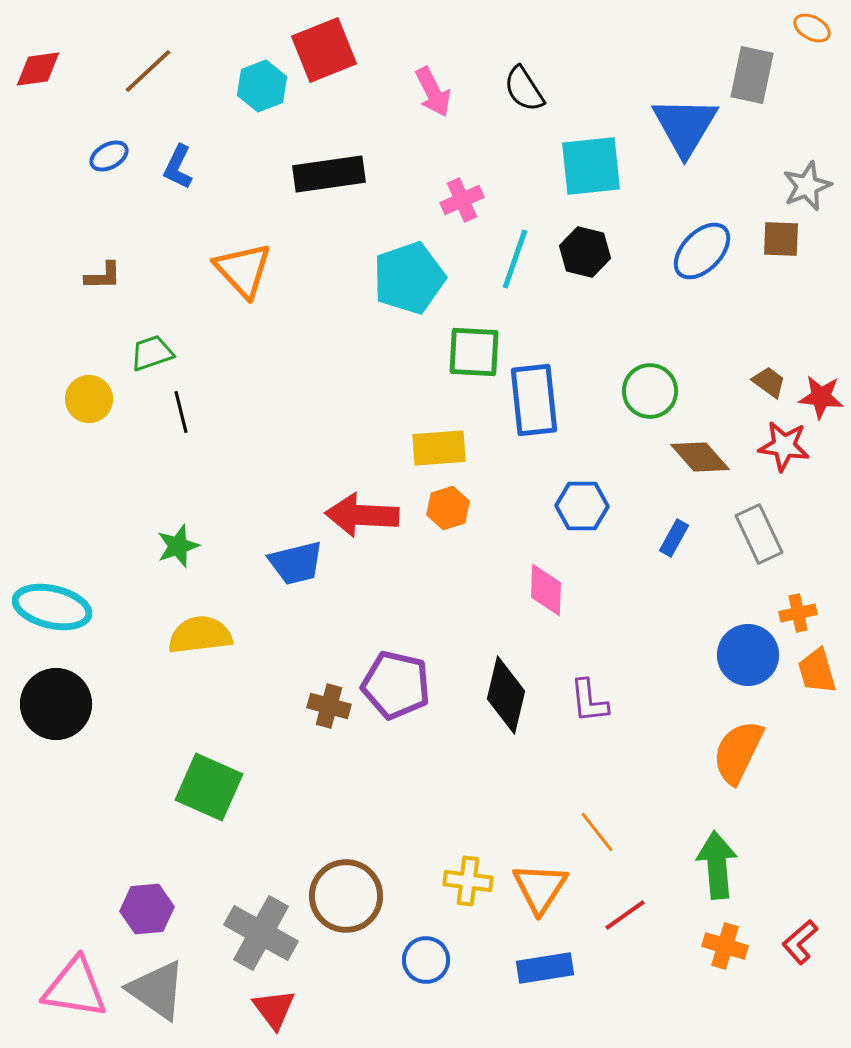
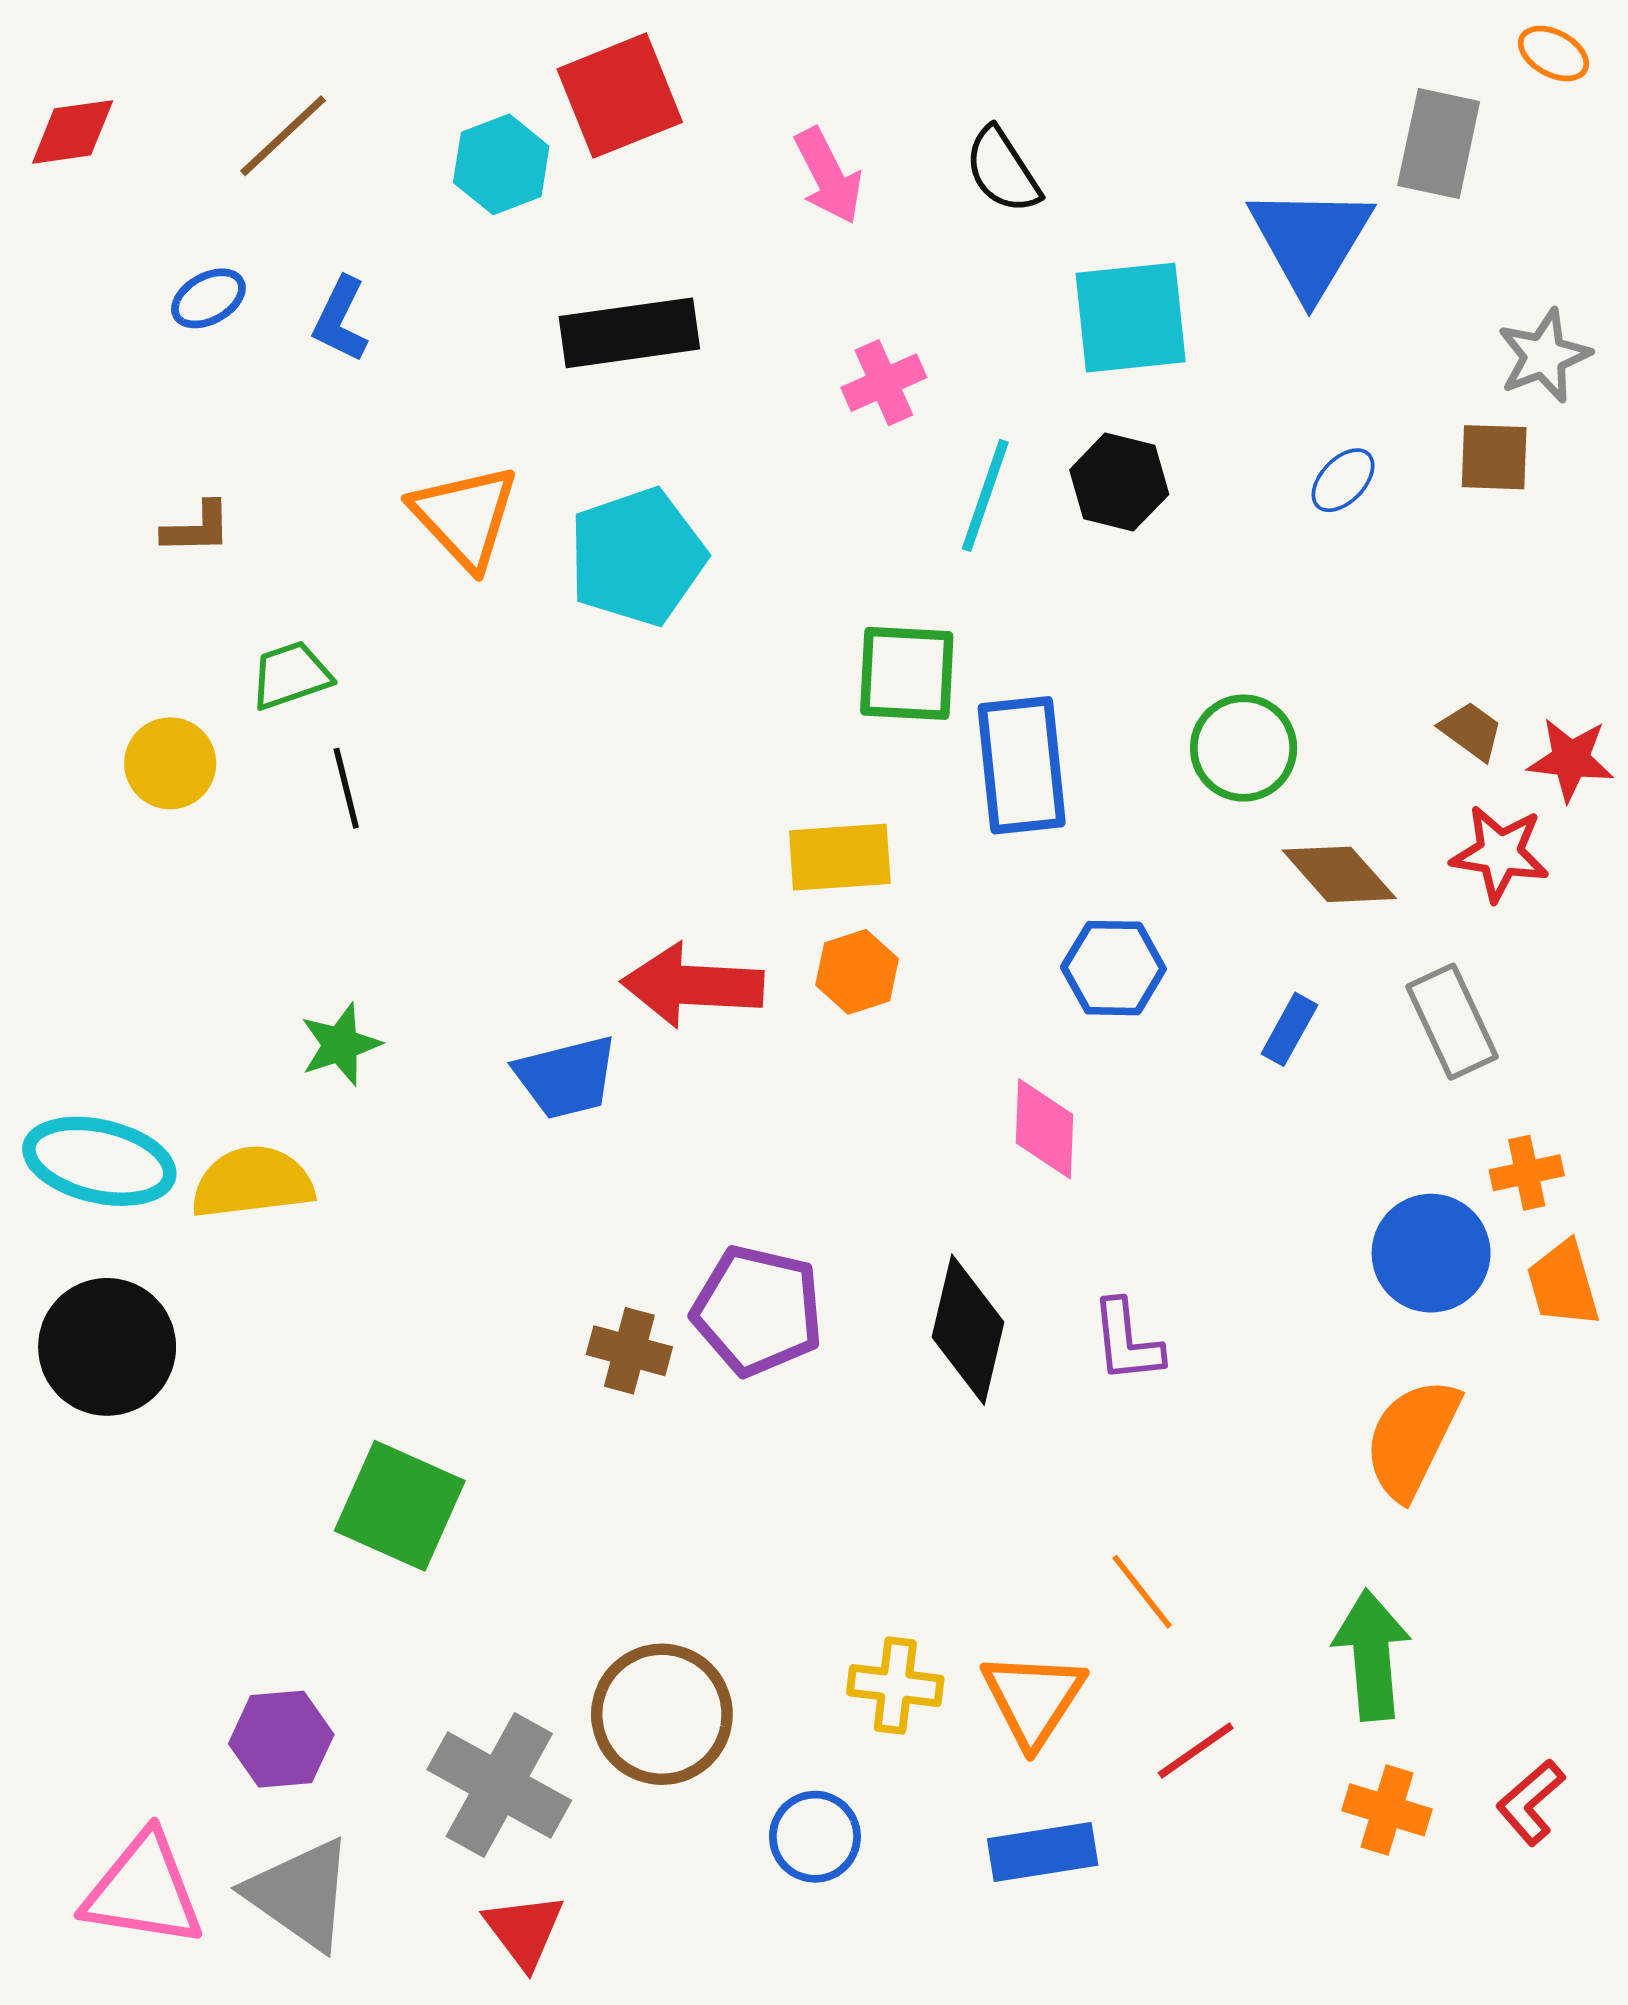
blue ellipse: (702, 251) -> (1343, 480), size x0.6
cyan pentagon: (409, 278) -> (637, 557), moved
yellow semicircle: (200, 635) -> (252, 1182), moved

